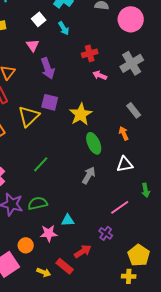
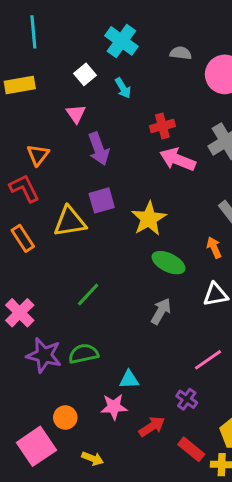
pink arrow: (100, 75) -> (178, 159), size x1.6
purple square: (50, 102) -> (102, 200), turned -30
yellow triangle: (29, 116) -> (70, 222), turned 35
green ellipse: (94, 143) -> (169, 263), turned -40
pink star: (49, 233) -> (114, 407), moved
red rectangle: (65, 266) -> (191, 449), moved

